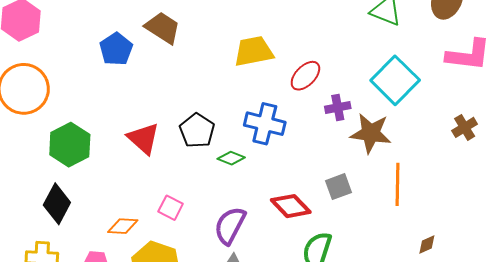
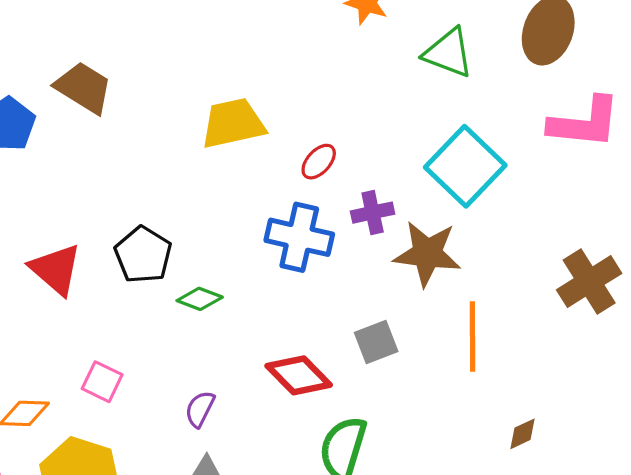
red ellipse: (305, 76) -> (319, 162), size x0.7
blue cross: (265, 124) -> (299, 237), moved
brown cross: (465, 127) -> (589, 282), moved, size x1.5
purple semicircle: (230, 225) -> (200, 409), size x0.6

